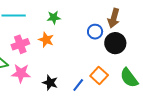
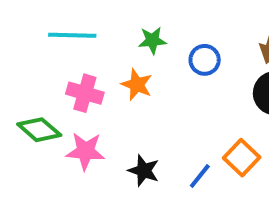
blue circle: (95, 32) -> (205, 60), moved
pink cross: (20, 44) -> (85, 93), turned 36

